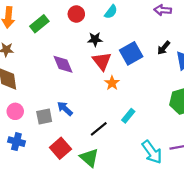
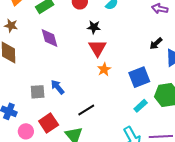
blue square: (131, 53) -> (139, 77), moved
purple diamond: (63, 64) -> (49, 38), moved
pink circle: (15, 111) -> (26, 131), moved
cyan rectangle: (128, 116) -> (141, 106), moved

